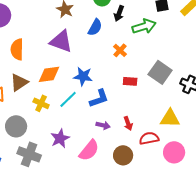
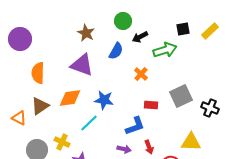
black arrow: (119, 13) -> (140, 37), turned 42
gray square: (160, 72) -> (181, 96), turned 30
blue L-shape: (99, 98) -> (135, 126), moved
yellow cross: (41, 103) -> (62, 142), moved

